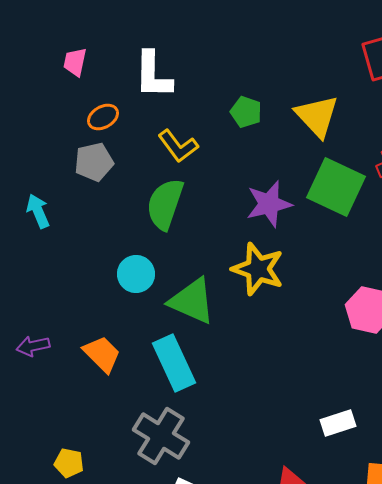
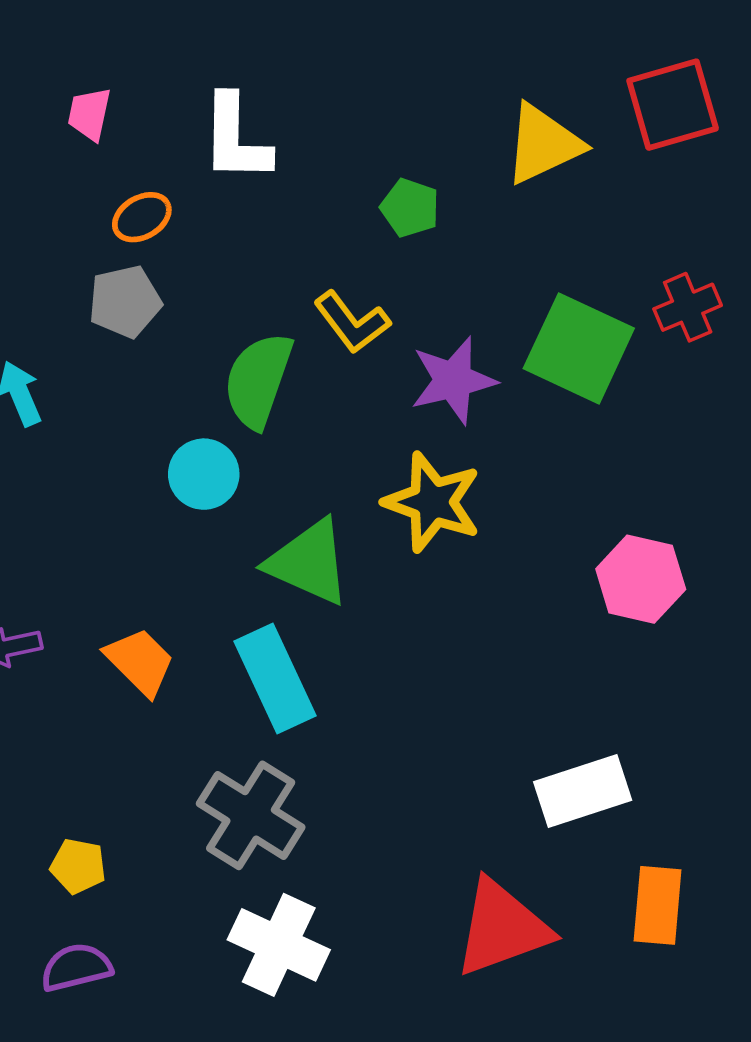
yellow triangle: (317, 116) -> (543, 144), moved, turned 48
yellow L-shape: (178, 146) -> (352, 322), moved
cyan circle: (136, 274) -> (204, 474), moved
white rectangle: (338, 423) -> (583, 791), size x1.4

